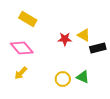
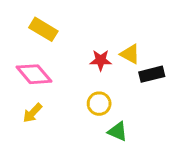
green triangle: (83, 77) -> (118, 131), moved
yellow circle: (63, 79) -> (99, 104), moved

